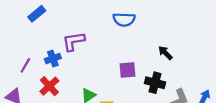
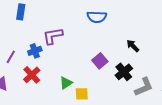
blue rectangle: (37, 14) -> (21, 12), turned -42
purple square: (127, 70) -> (100, 61), turned -35
black cross: (155, 83) -> (124, 72), turned 36

